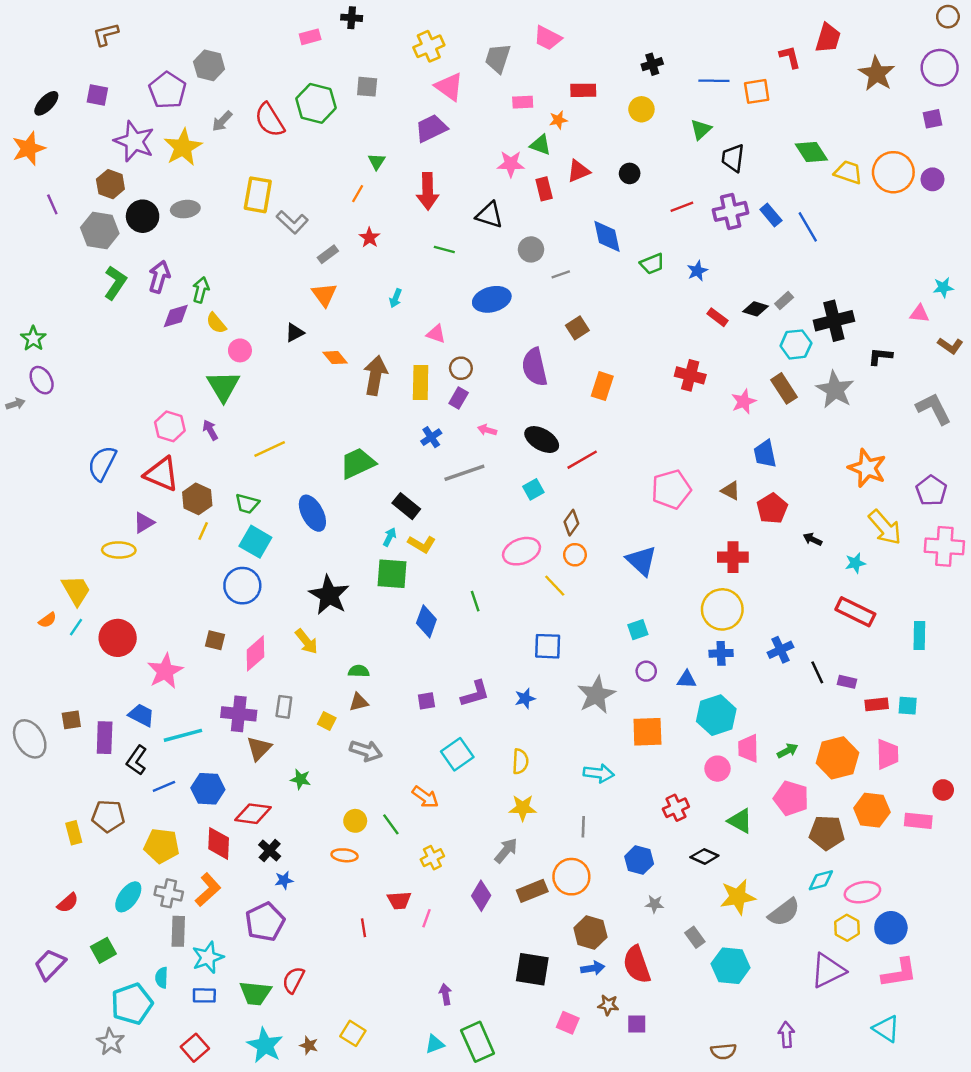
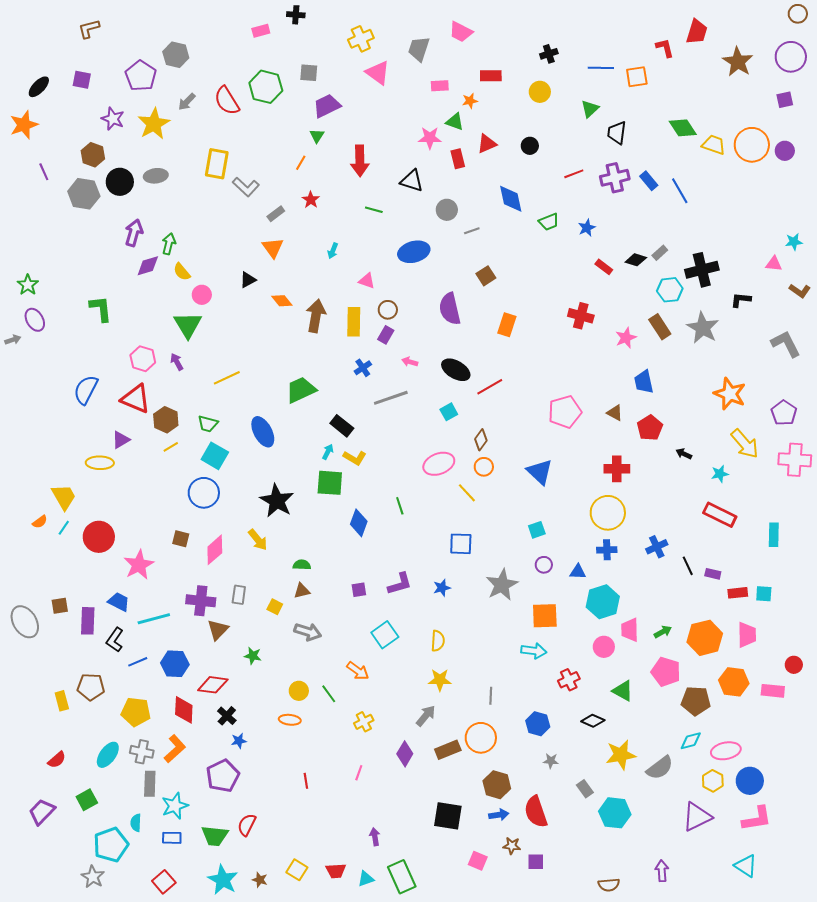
purple trapezoid: (431, 128) -> (327, 106), moved
purple star: (134, 141) -> (113, 119), size x0.7
green L-shape: (115, 283) -> (101, 309), moved, turned -40
yellow line: (203, 531) -> (171, 447), turned 35
cyan arrow: (599, 773) -> (534, 651), moved
red trapezoid: (399, 900) -> (336, 871), moved

